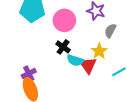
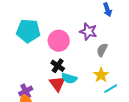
yellow star: (99, 51) -> (101, 75), moved
red triangle: (88, 65) -> (57, 84), moved

